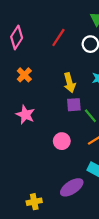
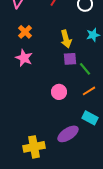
pink star: (25, 115) -> (24, 58), moved
yellow cross: (34, 202) -> (34, 147), size x1.5

